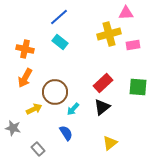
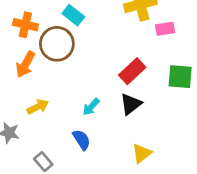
pink rectangle: (133, 45) -> (165, 29), moved
brown circle: (55, 92) -> (57, 44), moved

